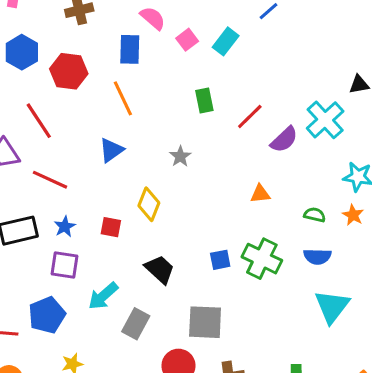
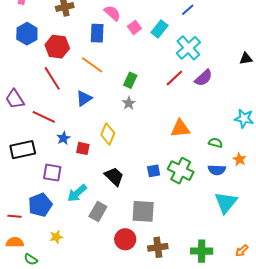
orange line: (123, 98) -> (92, 65), turned -30
green rectangle: (204, 101) -> (130, 80), moved, turned 35
cyan cross: (325, 120) -> (188, 48), moved
red line: (39, 121) -> (52, 78), moved
purple semicircle: (284, 140) -> (204, 78), moved
orange triangle: (260, 194) -> (180, 129), size x1.5
orange star: (353, 215) -> (239, 159), moved
blue star: (65, 227) -> (63, 138), moved

